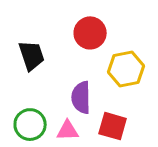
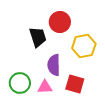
black trapezoid: (32, 55) -> (38, 37), moved

